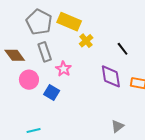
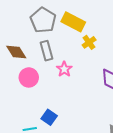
blue square: (52, 93) -> (49, 117), moved

